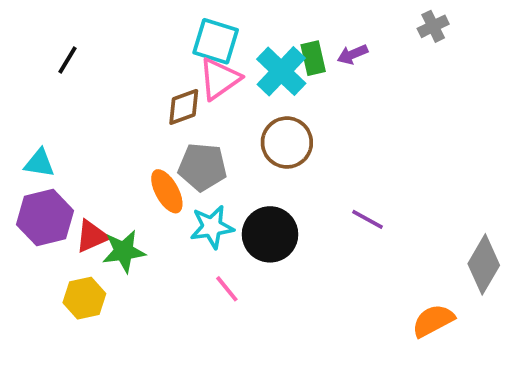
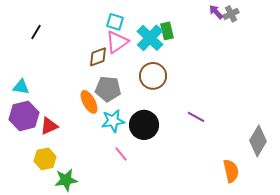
cyan square: (216, 41) -> (115, 22), size x0.7
purple arrow: (353, 54) -> (216, 12), moved, turned 70
green star: (124, 251) -> (66, 180), moved
orange semicircle: (433, 321) -> (231, 171), turned 105

